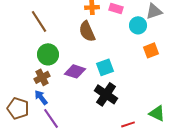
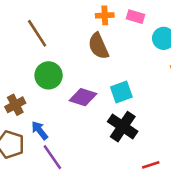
brown cross: (42, 77) -> (15, 105), moved

